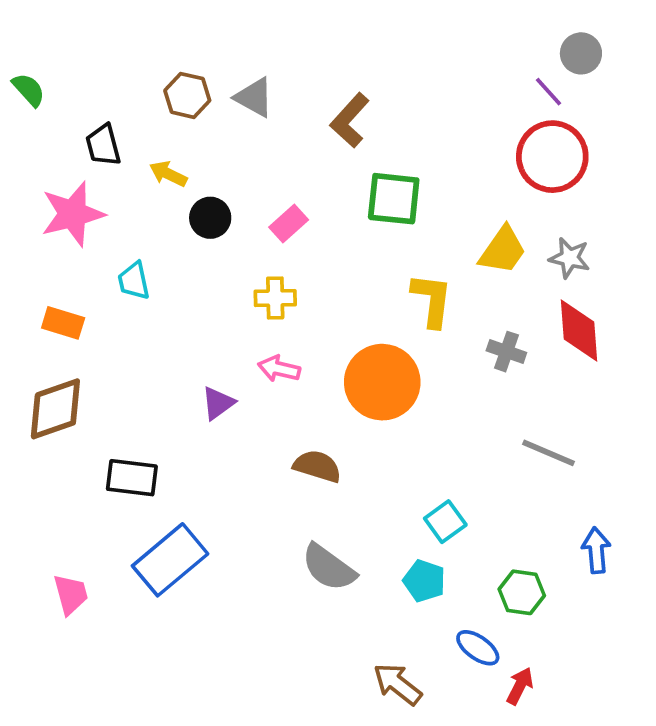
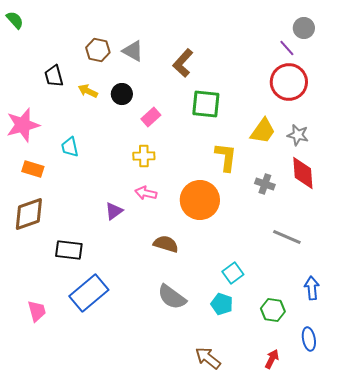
green semicircle: (29, 90) -> (15, 20), moved
pink star: (73, 214) -> (23, 125), moved
black circle: (210, 218) -> (122, 94), moved
blue ellipse: (478, 648) -> (309, 339), moved, turned 45

